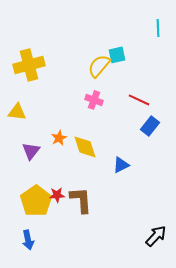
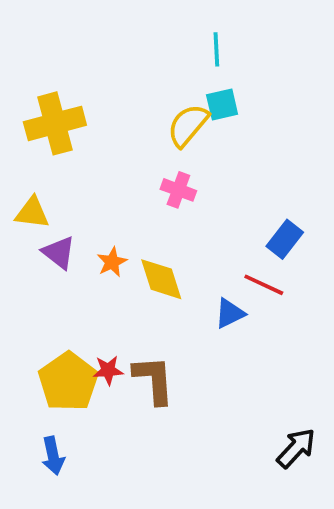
cyan line: (158, 28) -> (216, 49), moved
red line: (139, 100) -> (264, 285), moved
purple triangle: (31, 151) -> (59, 253), moved, turned -30

